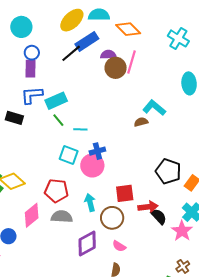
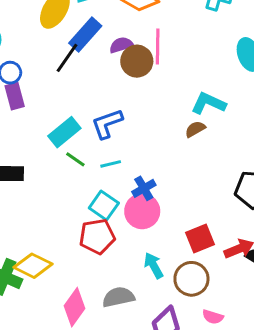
blue L-shape: (32, 95) -> (107, 124), moved
cyan square: (69, 155) -> (104, 205), turned 30
red pentagon: (56, 191) -> (97, 236), moved

